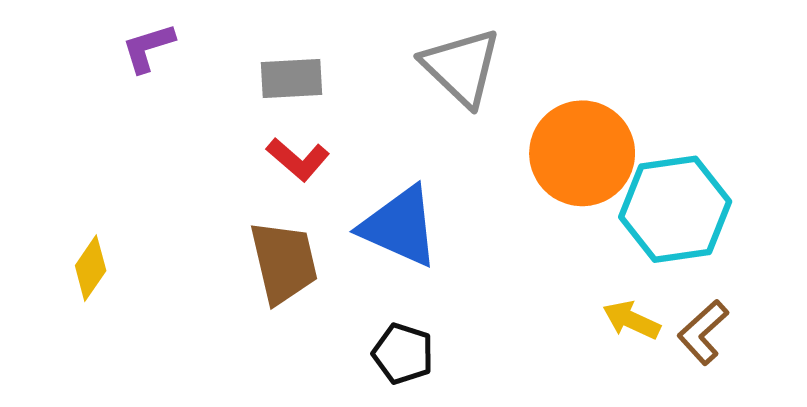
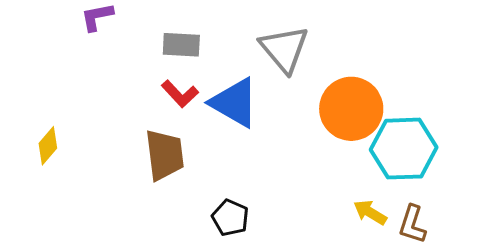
blue triangle: (400, 226) -> (234, 103), moved
brown L-shape: (703, 332) -> (412, 224), turned -36

